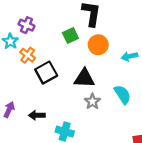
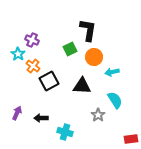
cyan arrow: (129, 56) -> (112, 72), moved
gray star: (92, 101) -> (98, 115), moved

